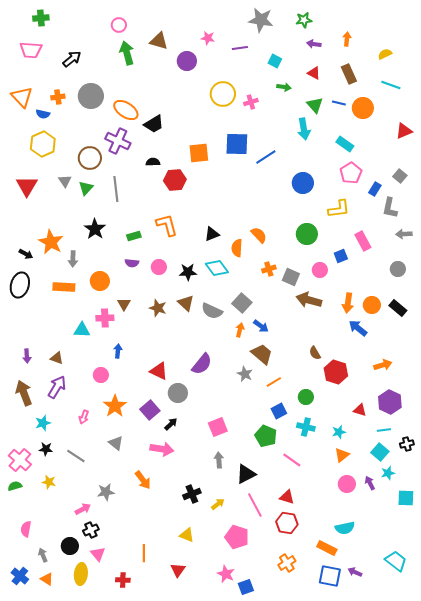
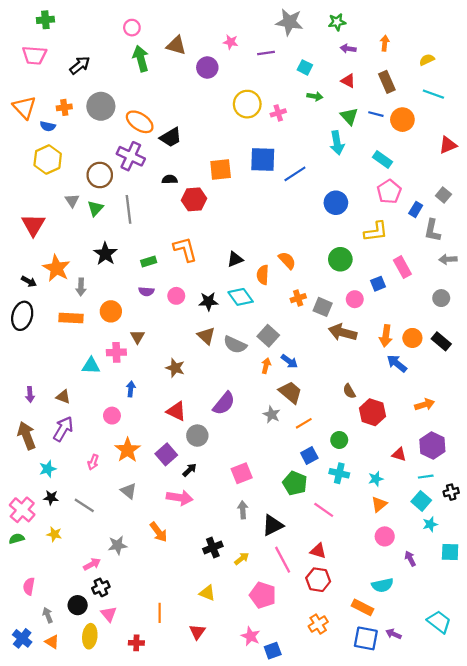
red triangle: (27, 186) -> (33, 225), moved
brown star: (158, 308) -> (175, 368), moved
purple arrow: (370, 483) -> (410, 559), moved

